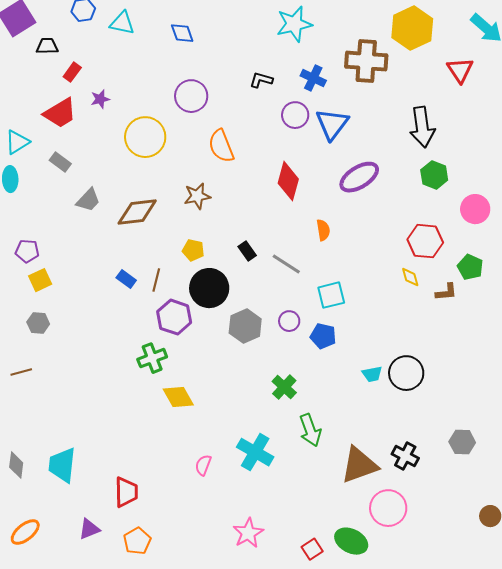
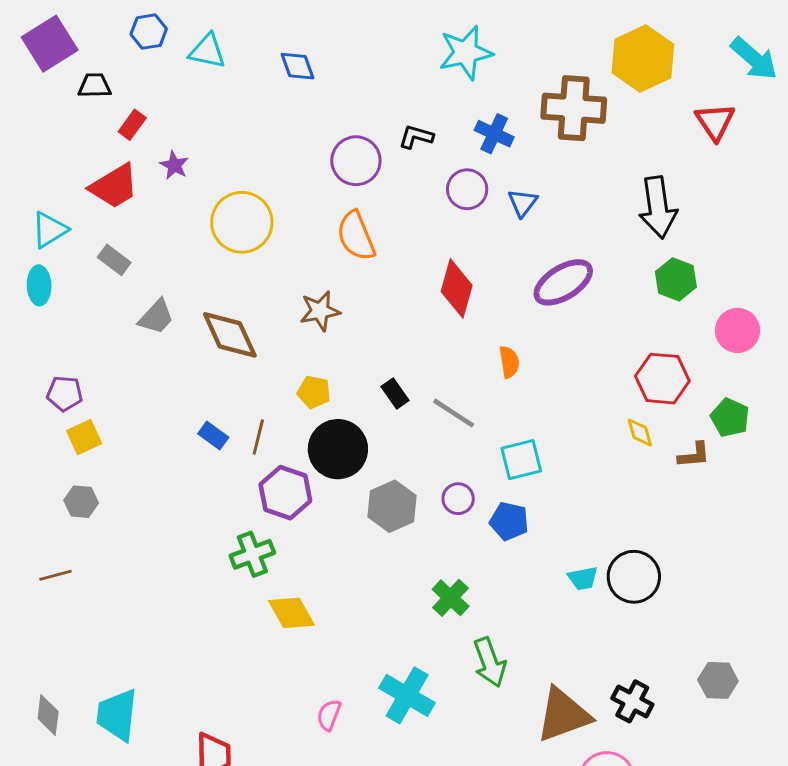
purple circle: (191, 96) -> (356, 161), moved
purple star: (100, 99) -> (174, 165), turned -30
blue triangle: (332, 124) -> (523, 203), size x0.6
brown diamond: (137, 212) -> (230, 335), turned 72

